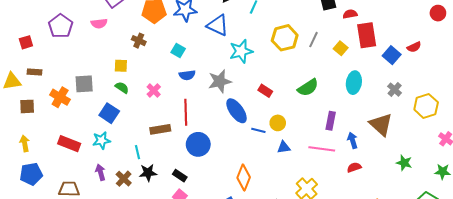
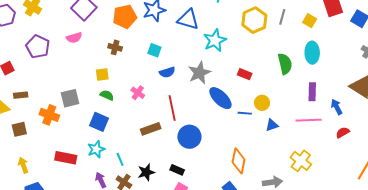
cyan ellipse: (354, 83) -> (312, 53), moved
green semicircle: (308, 88) -> (285, 64), turned -60
cyan line: (138, 152) -> (120, 159), moved

